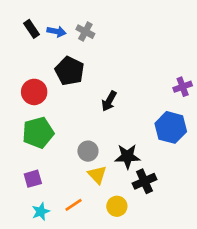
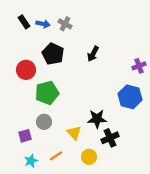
black arrow: (109, 101) -> (93, 54), moved
green pentagon: (38, 133) -> (47, 93), moved
gray circle: (88, 151) -> (44, 122), moved

